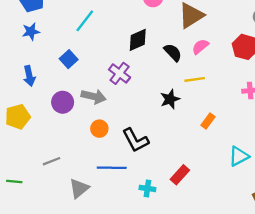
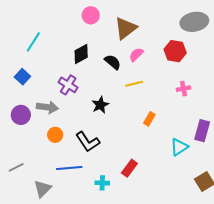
black star: (170, 99) -> (100, 105), moved

